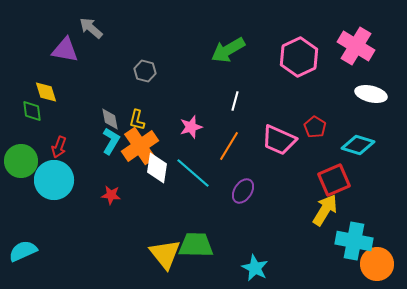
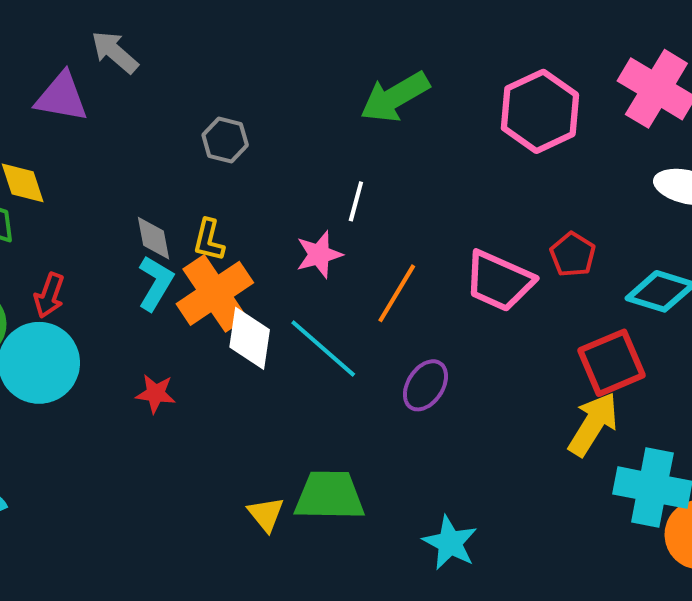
white line: (235, 101) -> (356, 201), moved
yellow triangle: (165, 254) -> (266, 514), size x0.6

